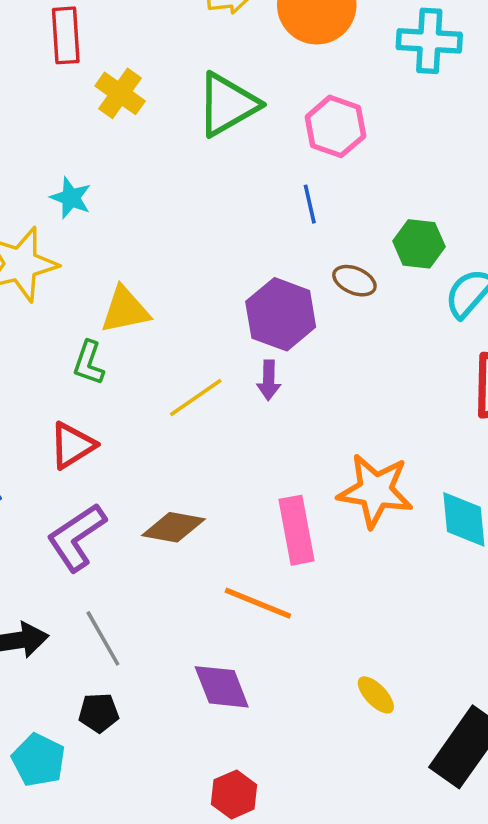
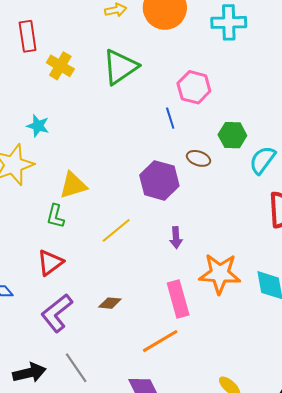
pink hexagon: (335, 126) -> (194, 87), moved
purple arrow: (269, 380) -> (176, 238), moved
brown diamond: (173, 527) -> (110, 303), size x0.7
orange line: (258, 603) -> (160, 341), turned -48

